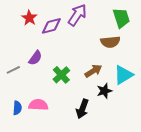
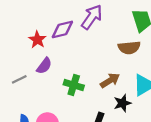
red star: (29, 18) -> (37, 40), moved
green cross: (61, 75) -> (74, 85), turned -30

